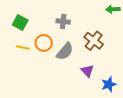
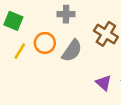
yellow line: (23, 47) -> (20, 51), turned -64
purple triangle: (87, 71) -> (103, 83), moved

